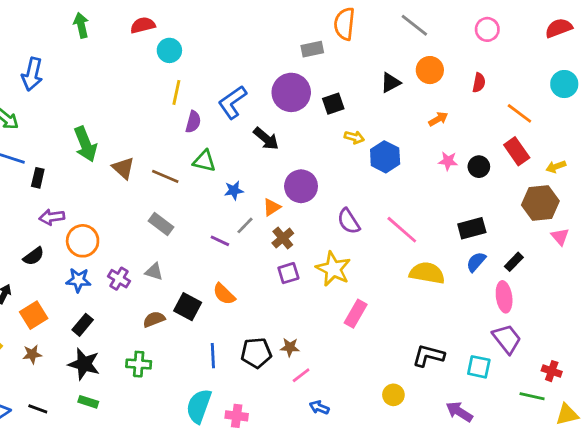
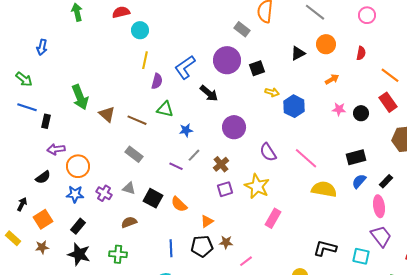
gray rectangle: (312, 49) -> (242, 29), turned 49
blue arrow: (32, 74) -> (42, 47), size x0.7
orange triangle: (272, 207) -> (207, 221), moved
black square: (188, 307) -> (153, 198), moved
pink line: (301, 375) -> (246, 261), moved

